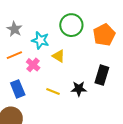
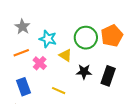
green circle: (71, 25) -> (86, 38), moved
black star: (79, 89) -> (84, 72), moved

